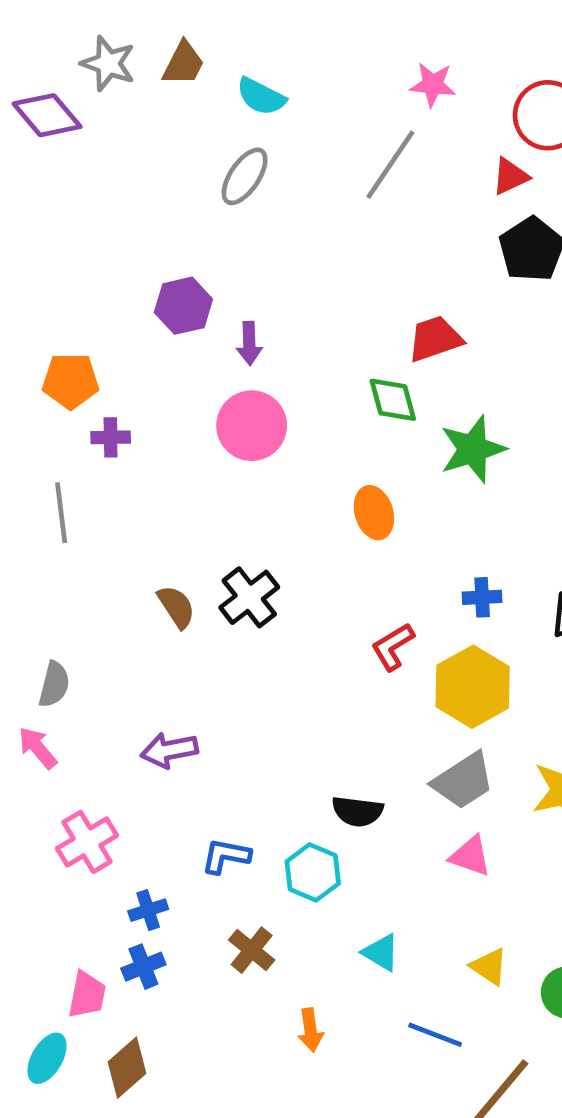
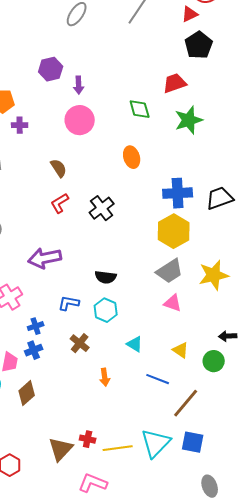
red trapezoid: (435, 339) -> (175, 83), moved
green star: (473, 449) -> (189, 120), moved
black cross: (249, 597) -> (102, 208), moved
blue cross: (482, 597) -> (178, 193), size x1.8
brown semicircle: (176, 607) -> (59, 168), moved
red L-shape: (393, 647) -> (60, 203), moved
purple arrow: (169, 750) -> (45, 258), size x1.4
black semicircle: (357, 811) -> (106, 277), moved

